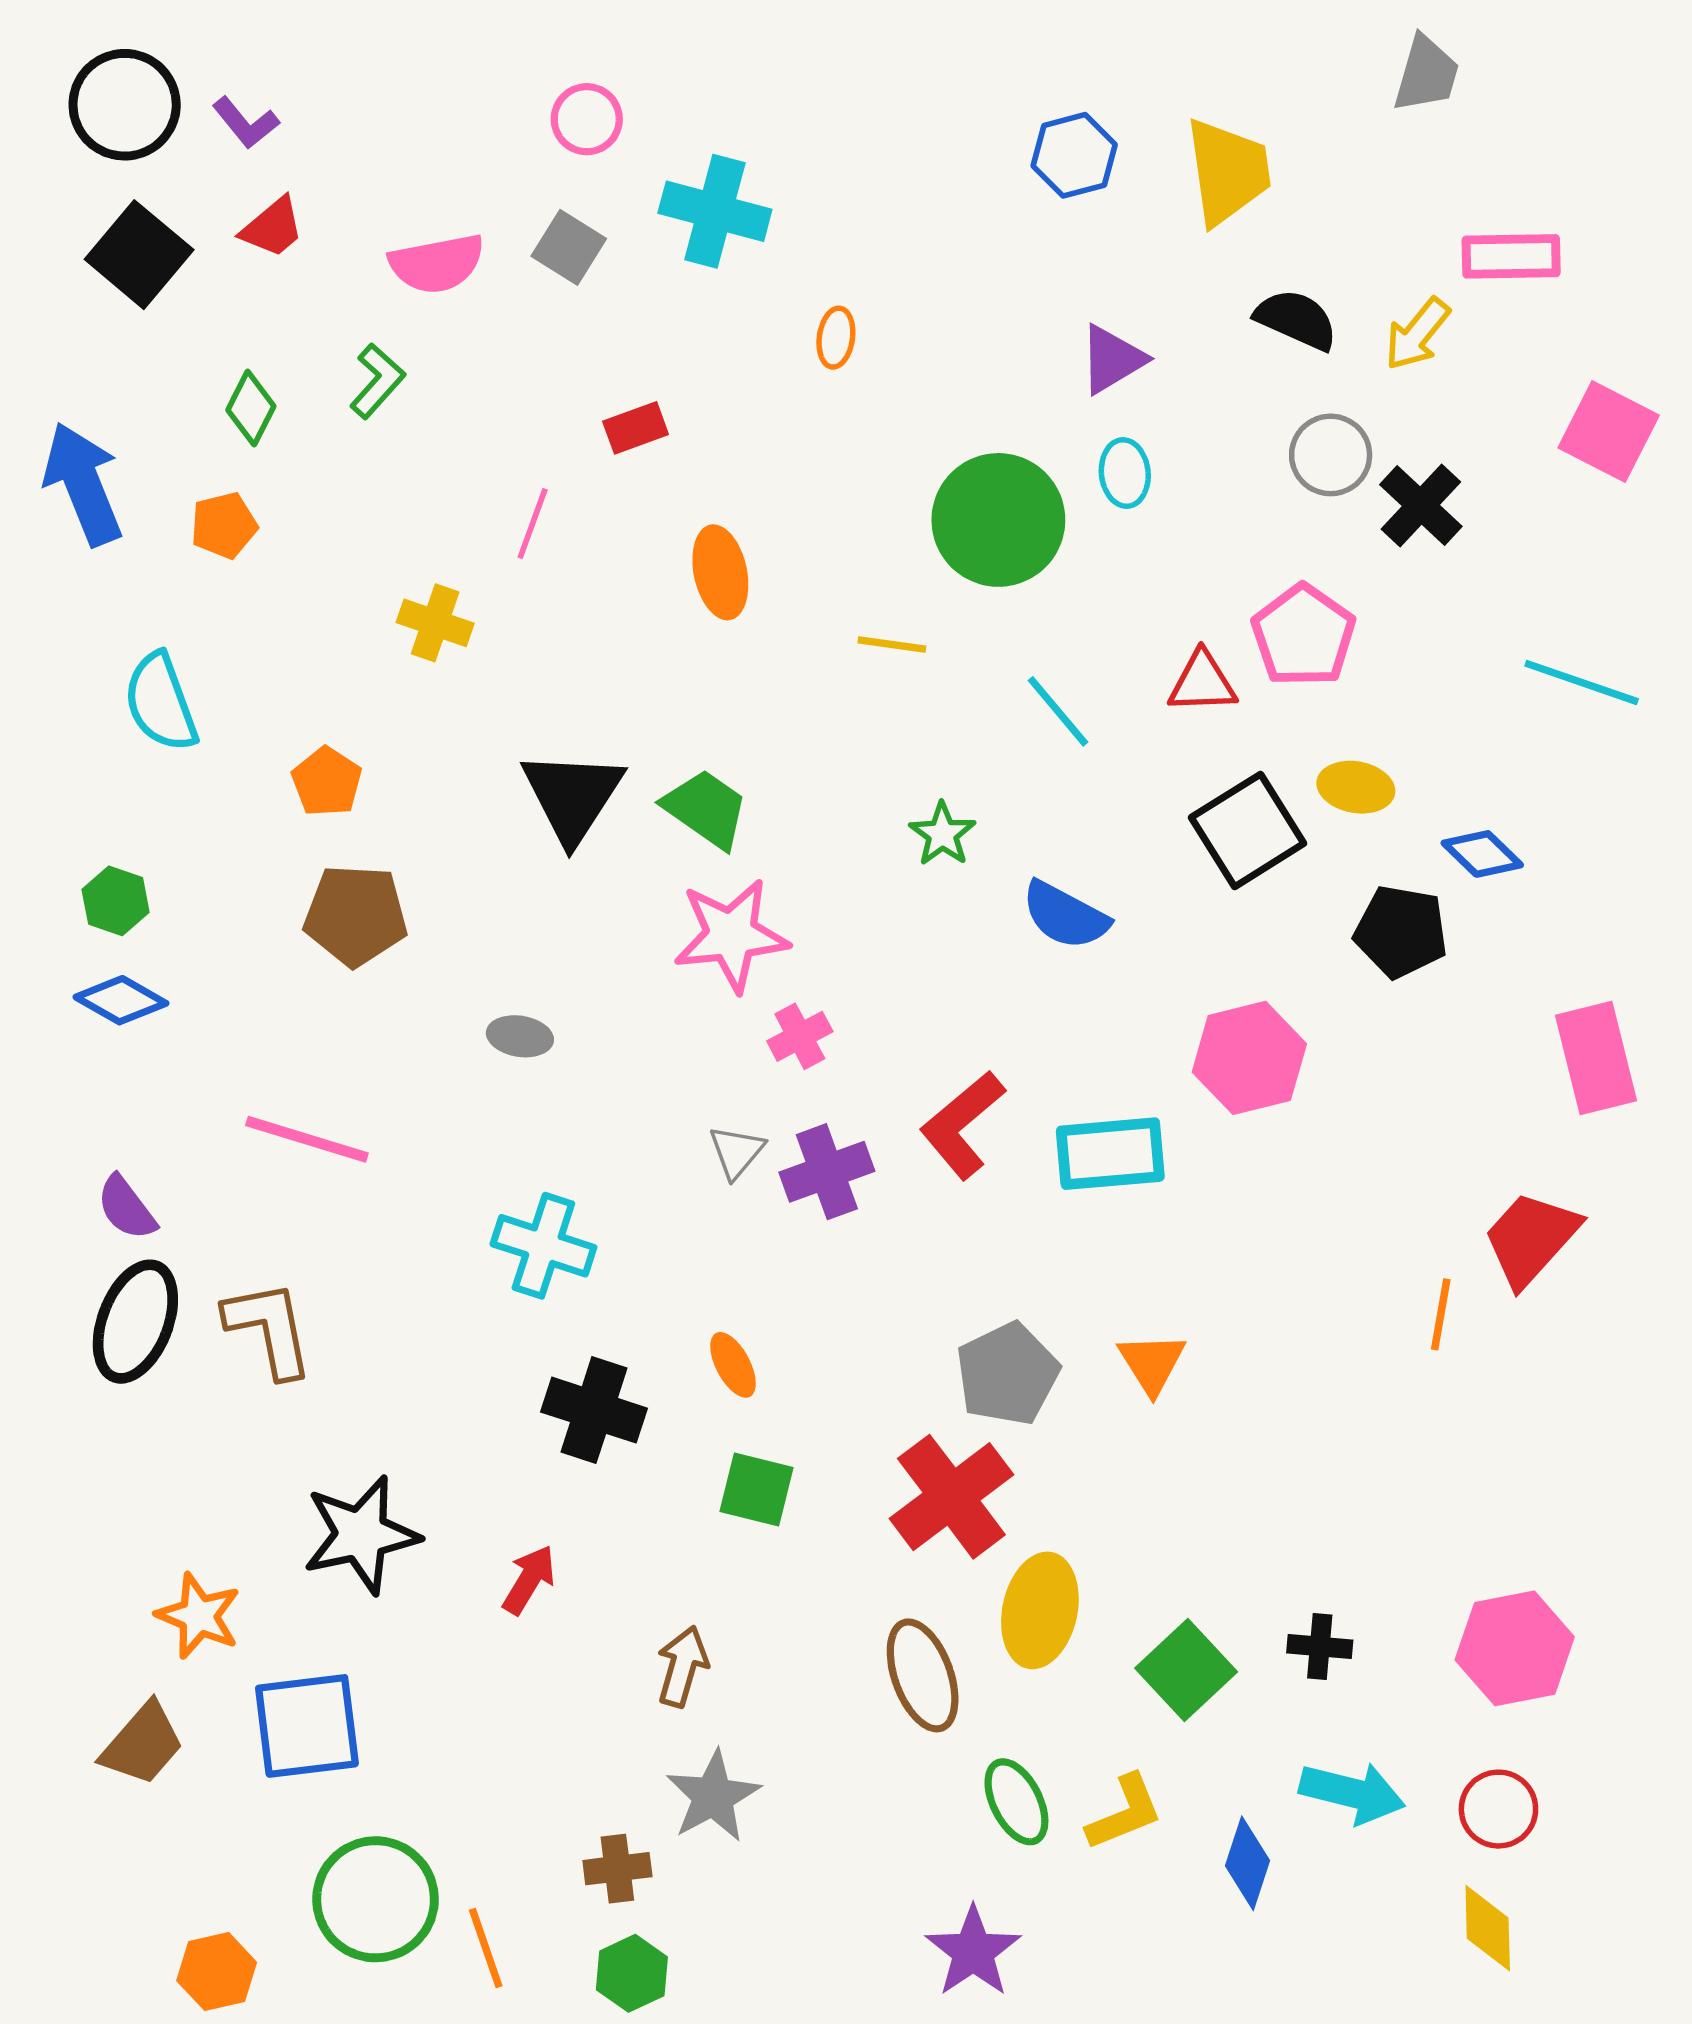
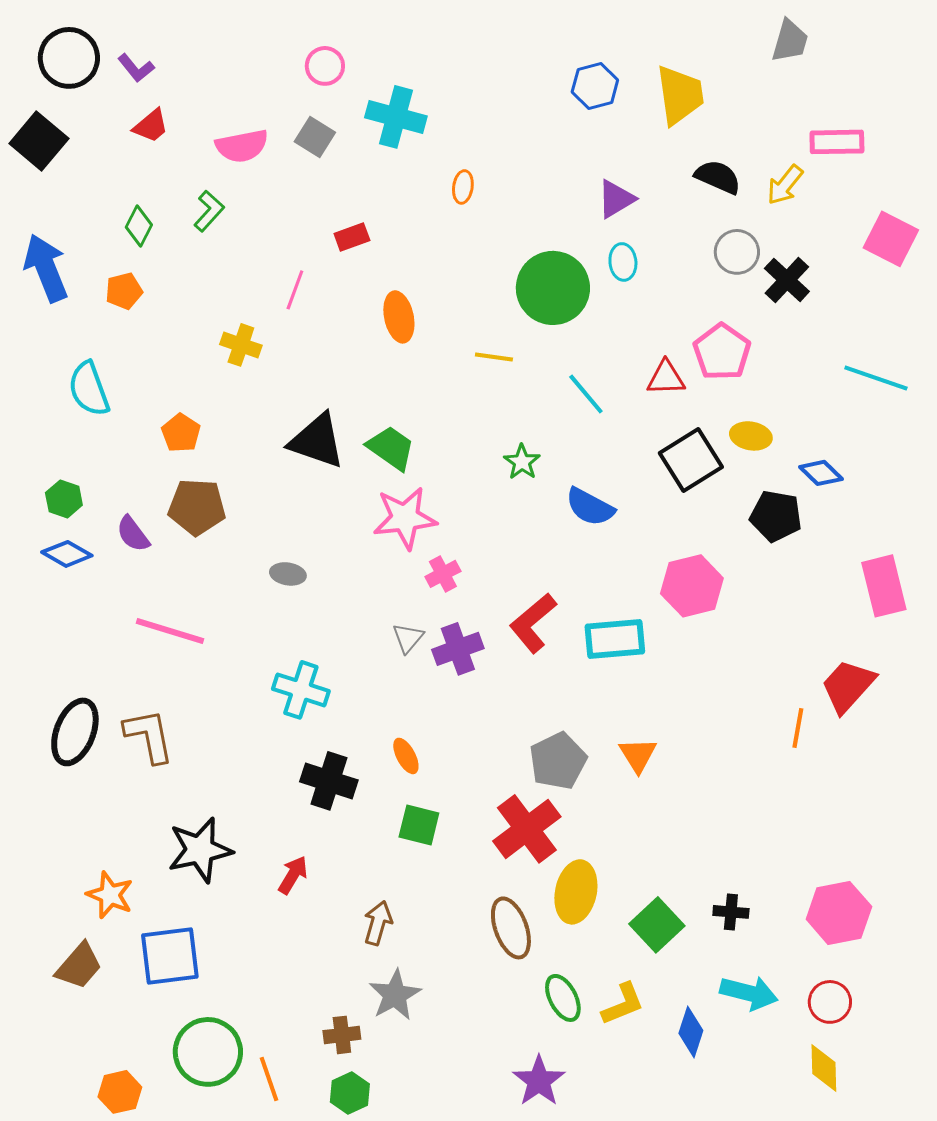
black square: (139, 255) -> (39, 141), moved
black triangle: (572, 796) -> (317, 441), turned -44
purple semicircle: (126, 1208) -> (133, 534), moved

